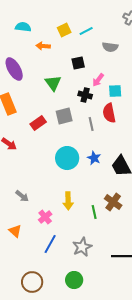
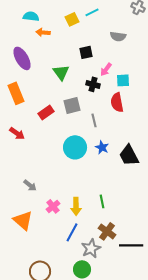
cyan line: (86, 31) -> (92, 12), moved
orange arrow: (43, 46) -> (43, 32), moved
gray line: (91, 124) -> (94, 120), moved
yellow arrow: (68, 201) -> (76, 206), moved
brown cross: (113, 202) -> (107, 231), moved
orange triangle: (15, 231) -> (23, 220), size x1.5
blue line: (50, 244) -> (72, 232), moved
gray star: (82, 247) -> (91, 248), moved

